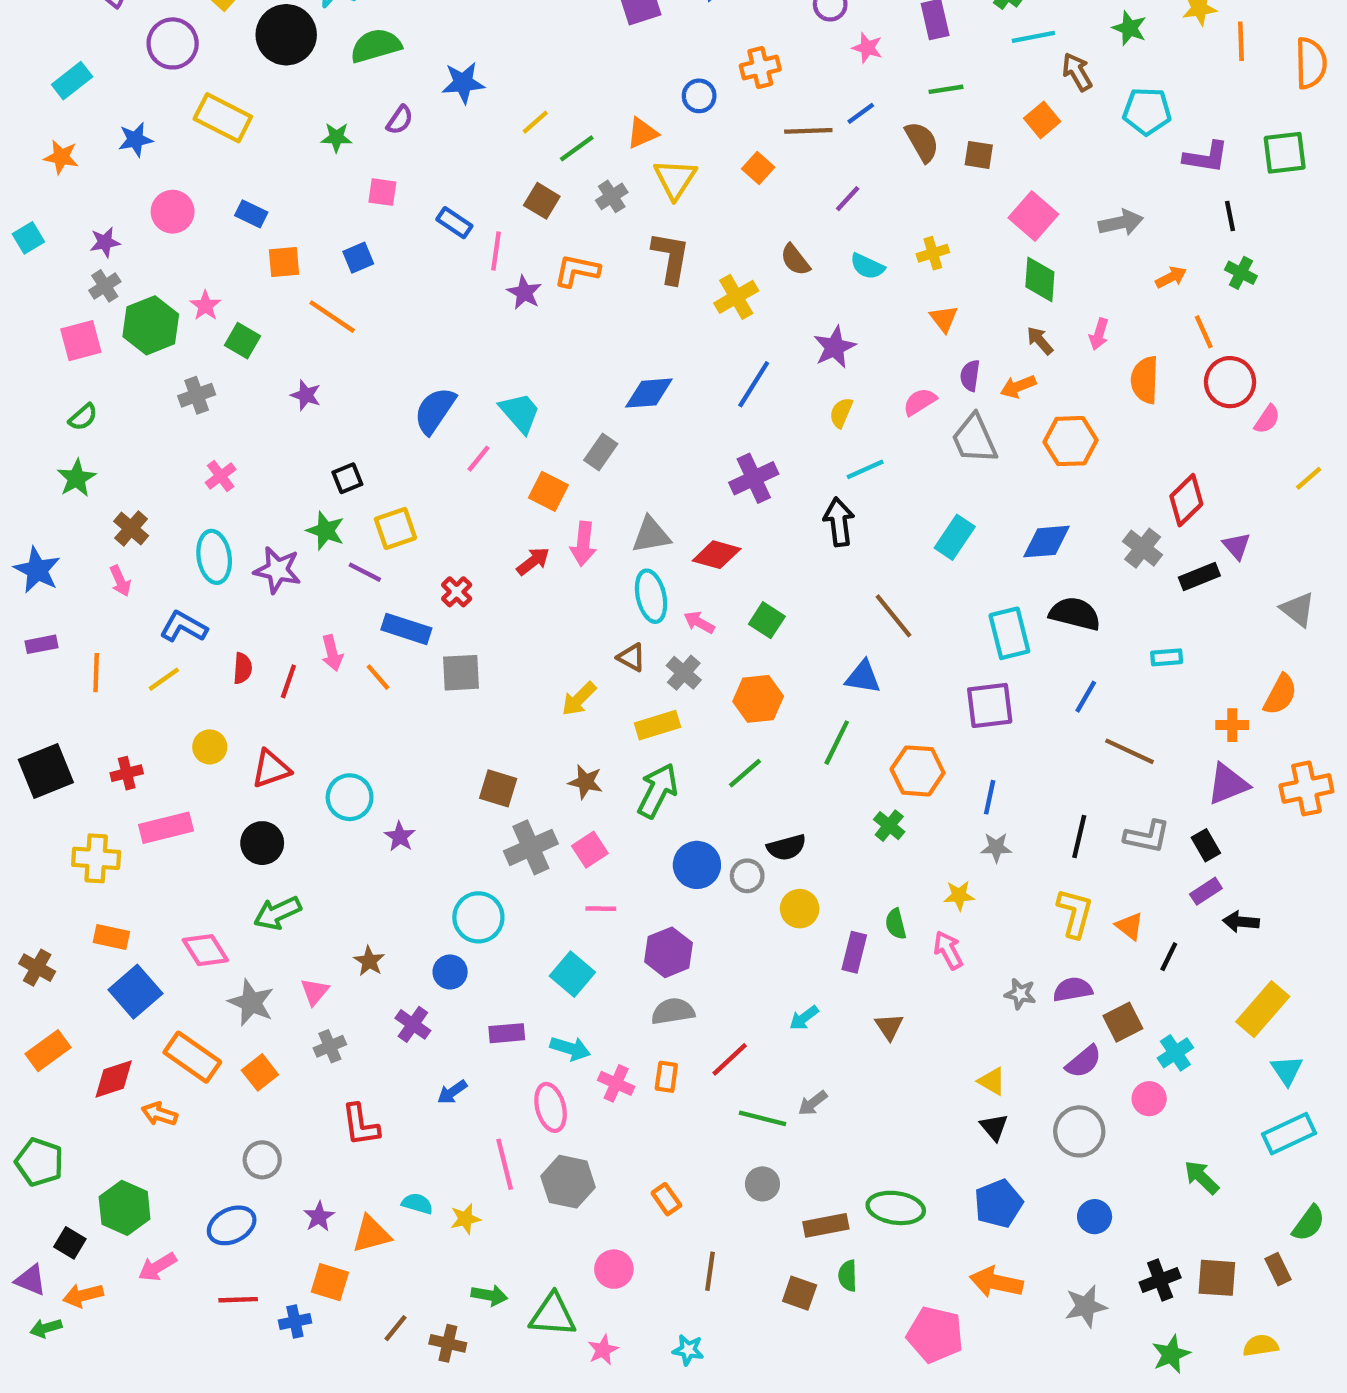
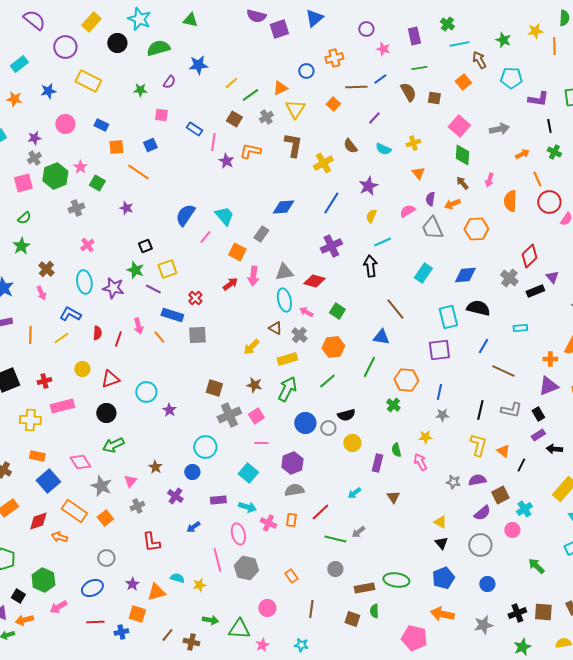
black circle: (286, 35) -> (117, 43), size x0.7

